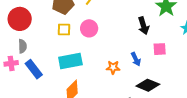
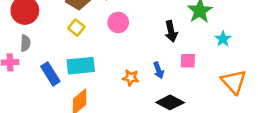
pink circle: (89, 28) -> (118, 22), moved
yellow square: (64, 29) -> (76, 28), turned 32
blue rectangle: (34, 69) -> (50, 74), moved

